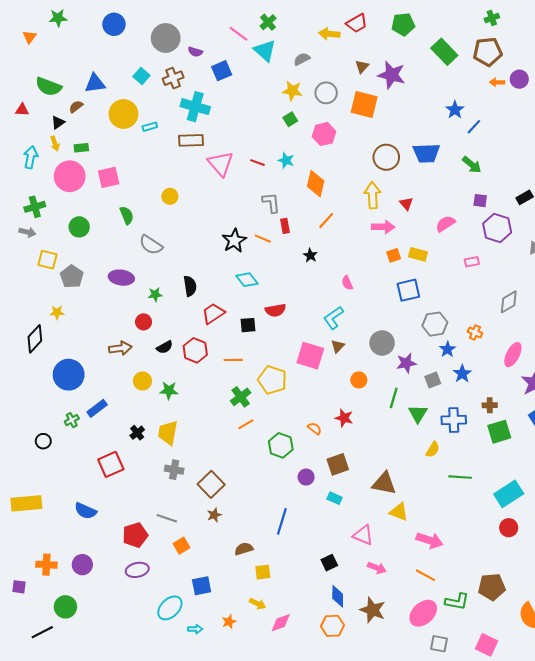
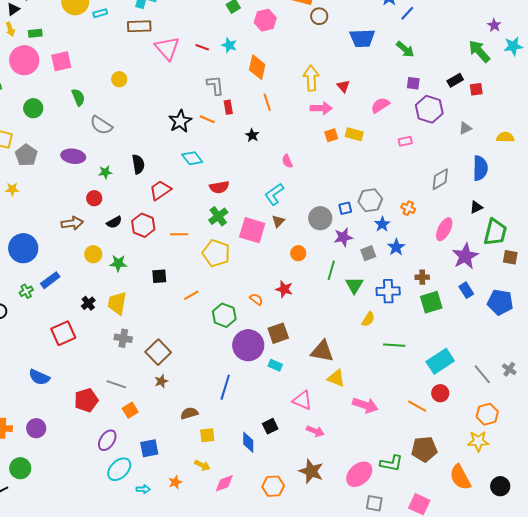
brown circle: (386, 157) -> (319, 16), moved, size x0.7
orange line: (326, 221) -> (267, 102), turned -60
blue square: (408, 290) -> (345, 208), moved, size x0.6
black square: (248, 325) -> (159, 276), moved
green cross: (241, 397) -> (218, 216), moved
purple circle: (306, 477) -> (248, 345), size x2.0
purple ellipse: (137, 570) -> (107, 440), moved, turned -45
orange line: (425, 575) -> (417, 406), moved
blue diamond: (338, 596) -> (248, 442), moved

